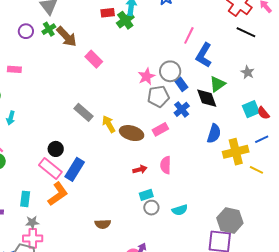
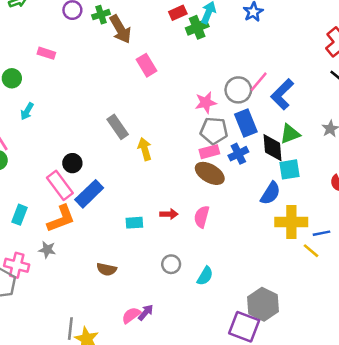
red rectangle: (108, 13) -> (178, 13), turned -32
pink line: (189, 35) -> (259, 82), moved
gray circle: (170, 71) -> (238, 90), moved
blue rectangle: (181, 84) -> (246, 123), size x1.5
cyan square: (251, 109) -> (289, 169), moved
pink rectangle: (160, 129) -> (209, 152), moved
brown ellipse: (132, 133) -> (210, 173), moved
blue line: (262, 139) -> (321, 233), moved
cyan rectangle: (146, 195) -> (134, 223), moved
cyan semicircle: (180, 210) -> (205, 276), turned -56
gray star: (32, 222) -> (47, 250), moved

